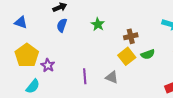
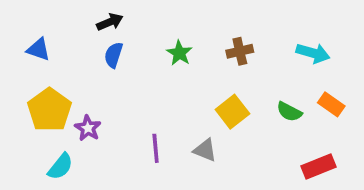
brown cross: (131, 36) -> (240, 51), moved
green semicircle: (148, 54) -> (289, 112), moved, turned 48

